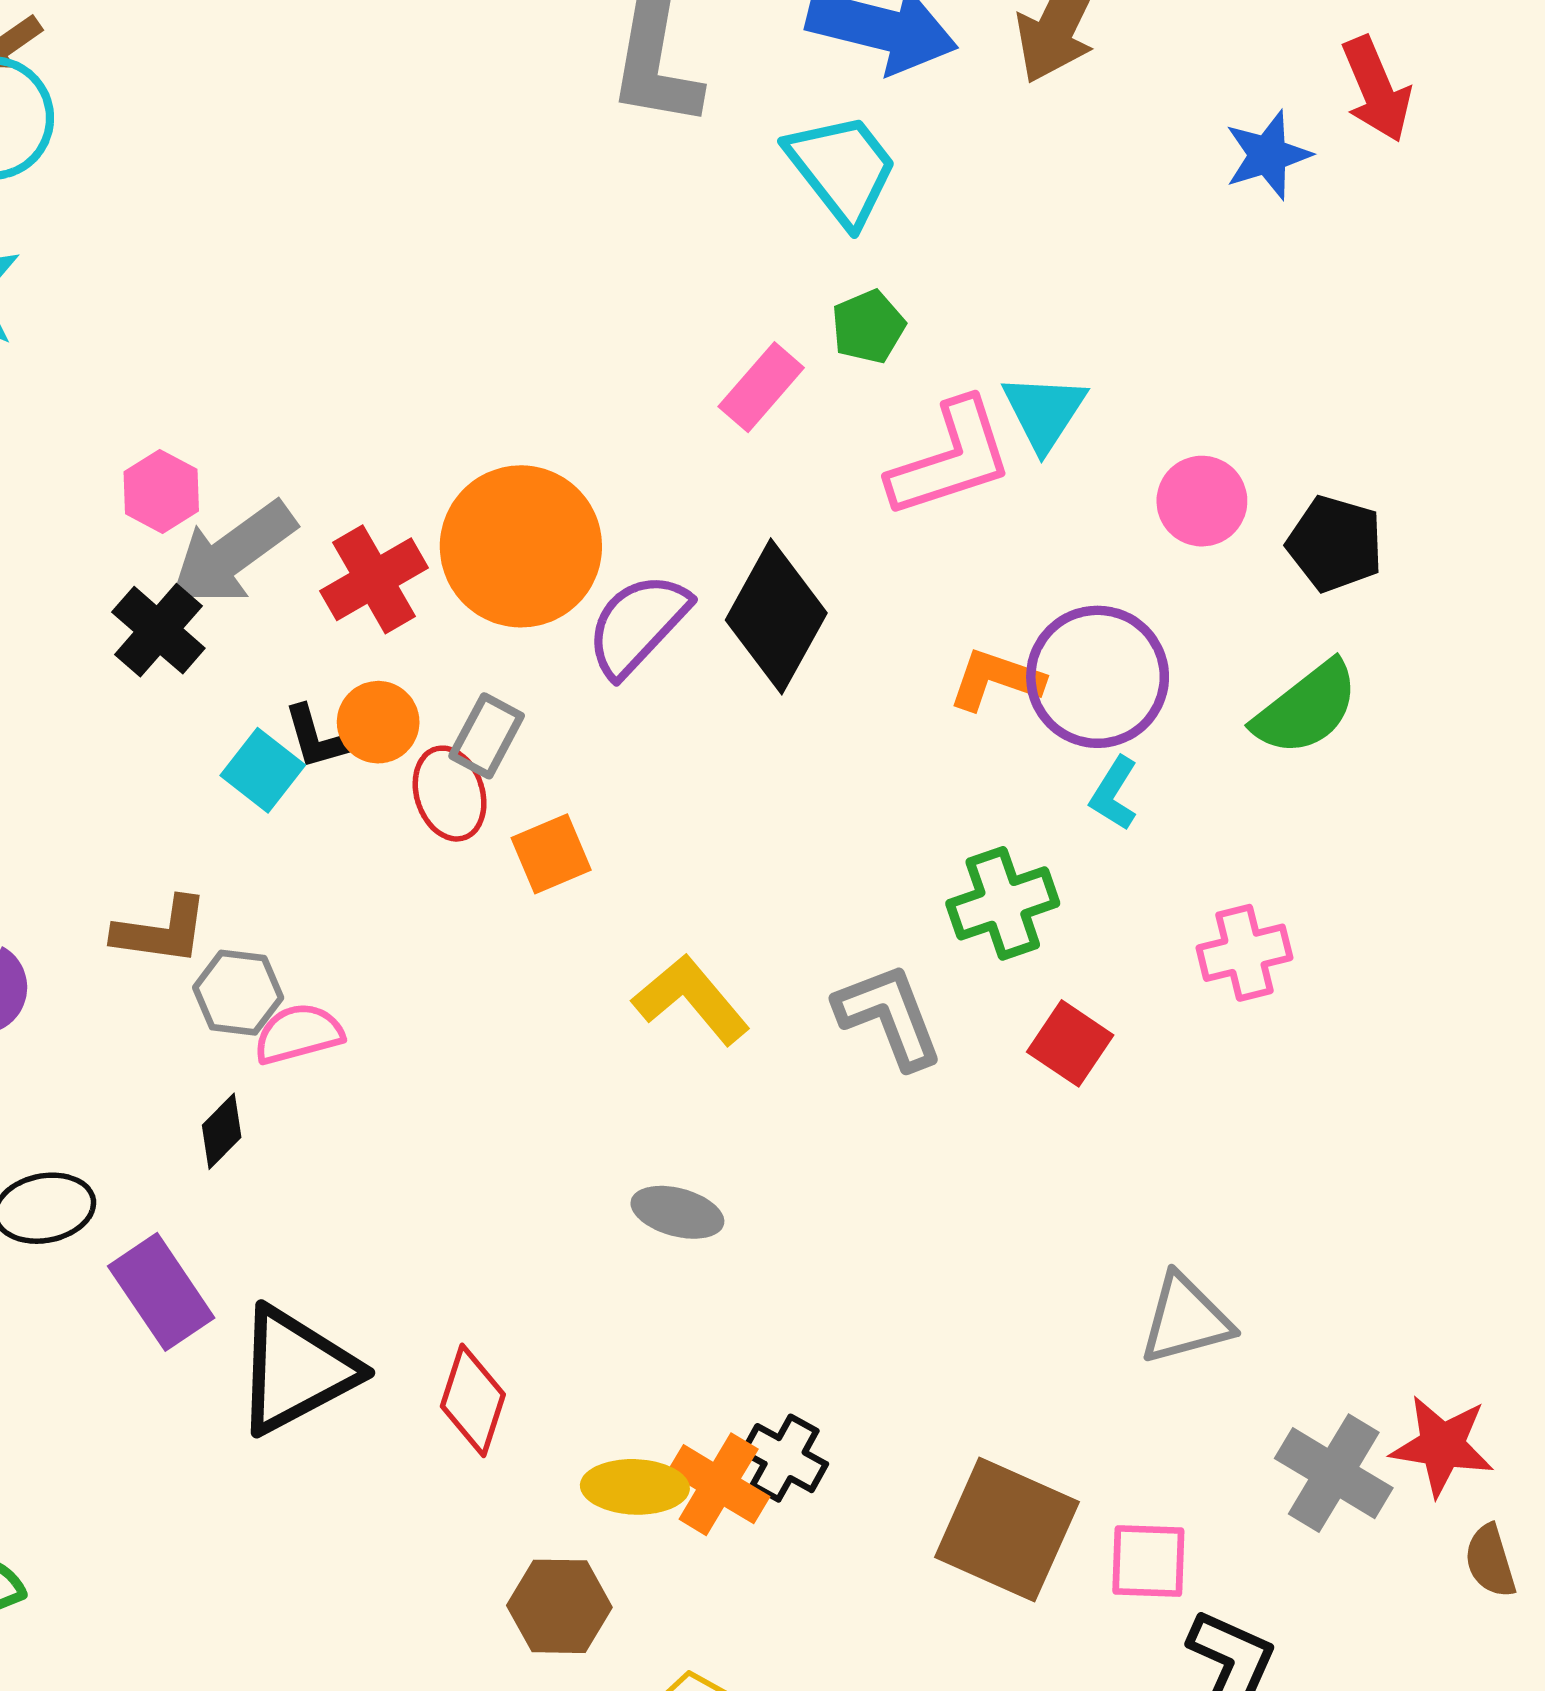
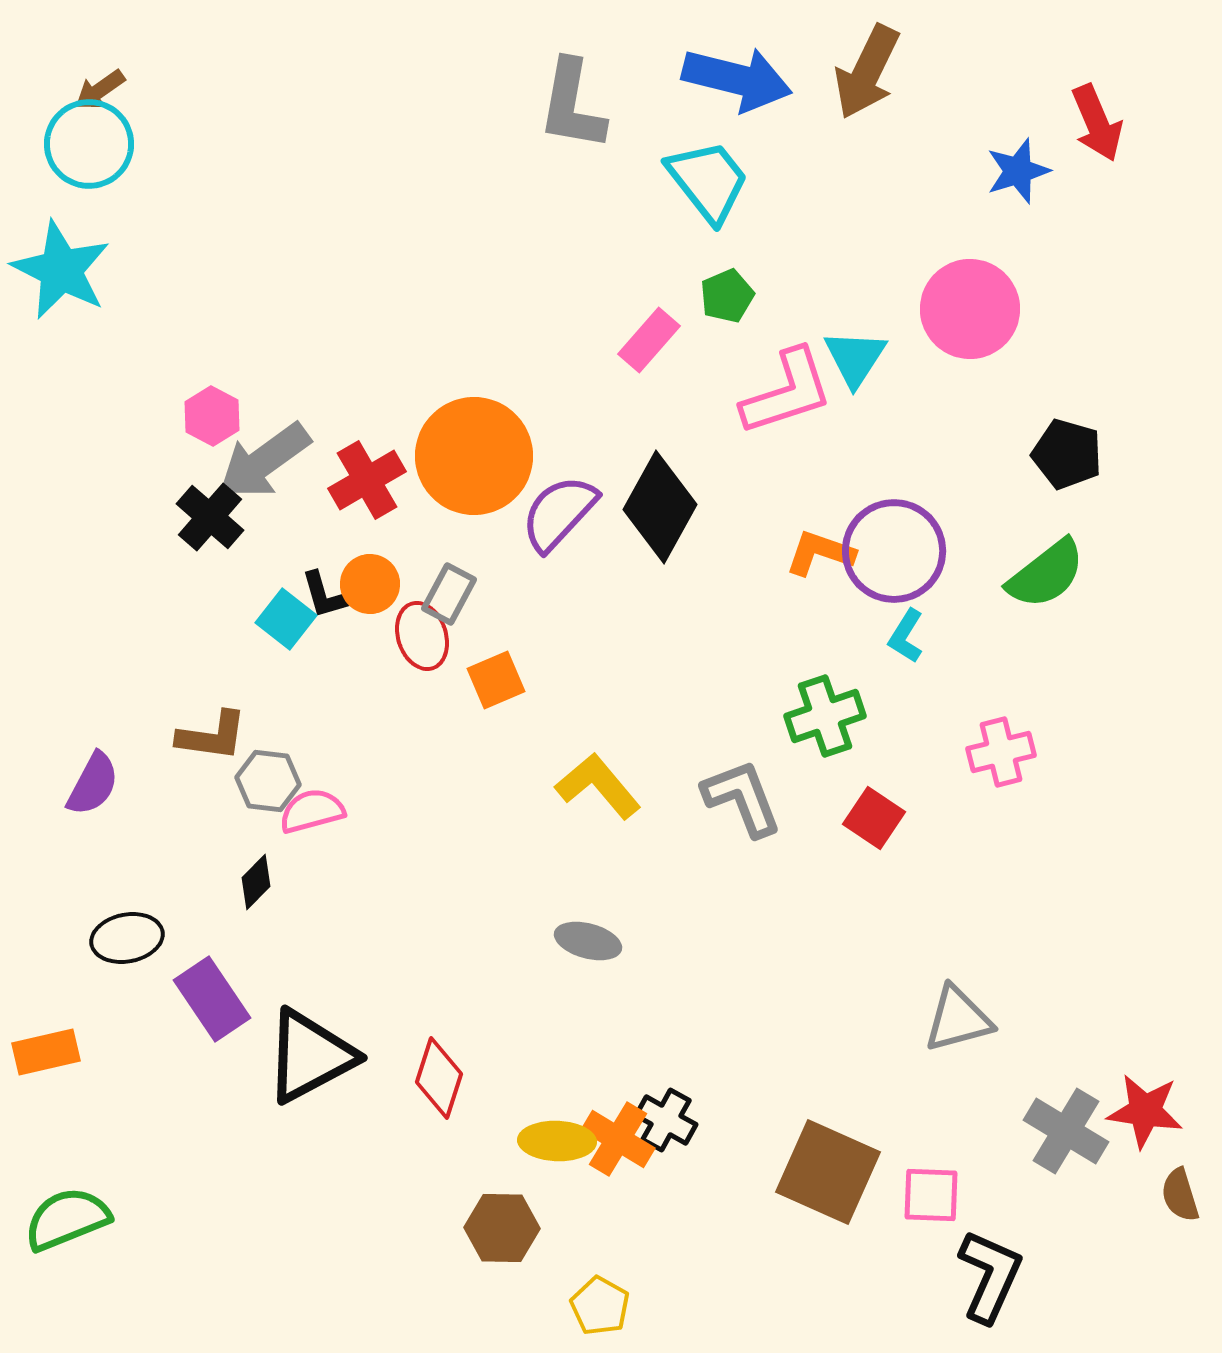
pink circle: (1202, 501) -> (970, 309), moved, size x1.5

